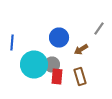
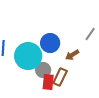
cyan circle: (34, 64) -> (28, 56), moved
brown rectangle: (80, 76) -> (60, 77), moved, turned 42

